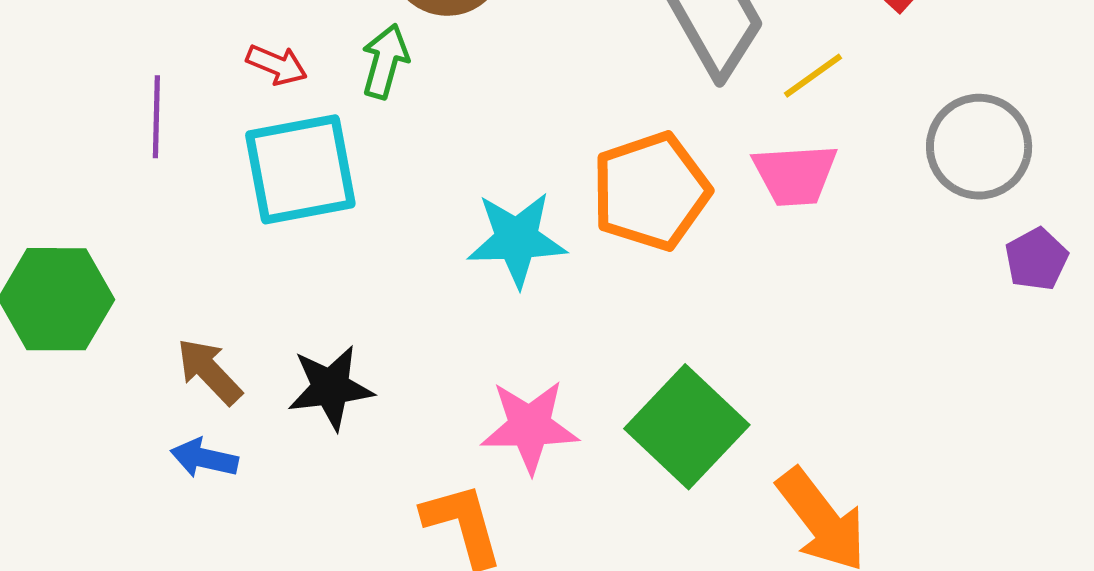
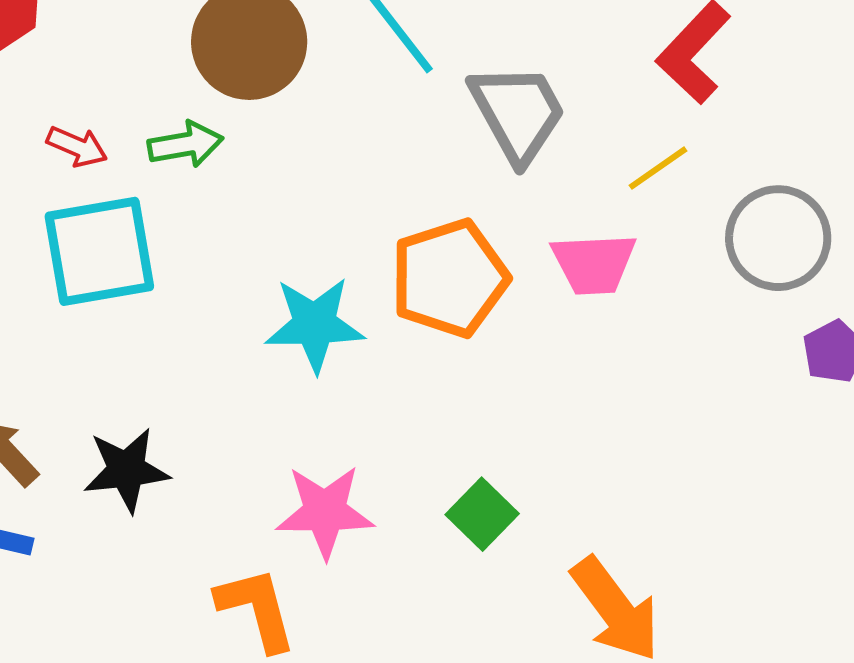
green arrow: (385, 61) -> (185, 144), turned 64
yellow line: (813, 76) -> (658, 168), moved
green square: (687, 427) -> (482, 514), size x0.6

